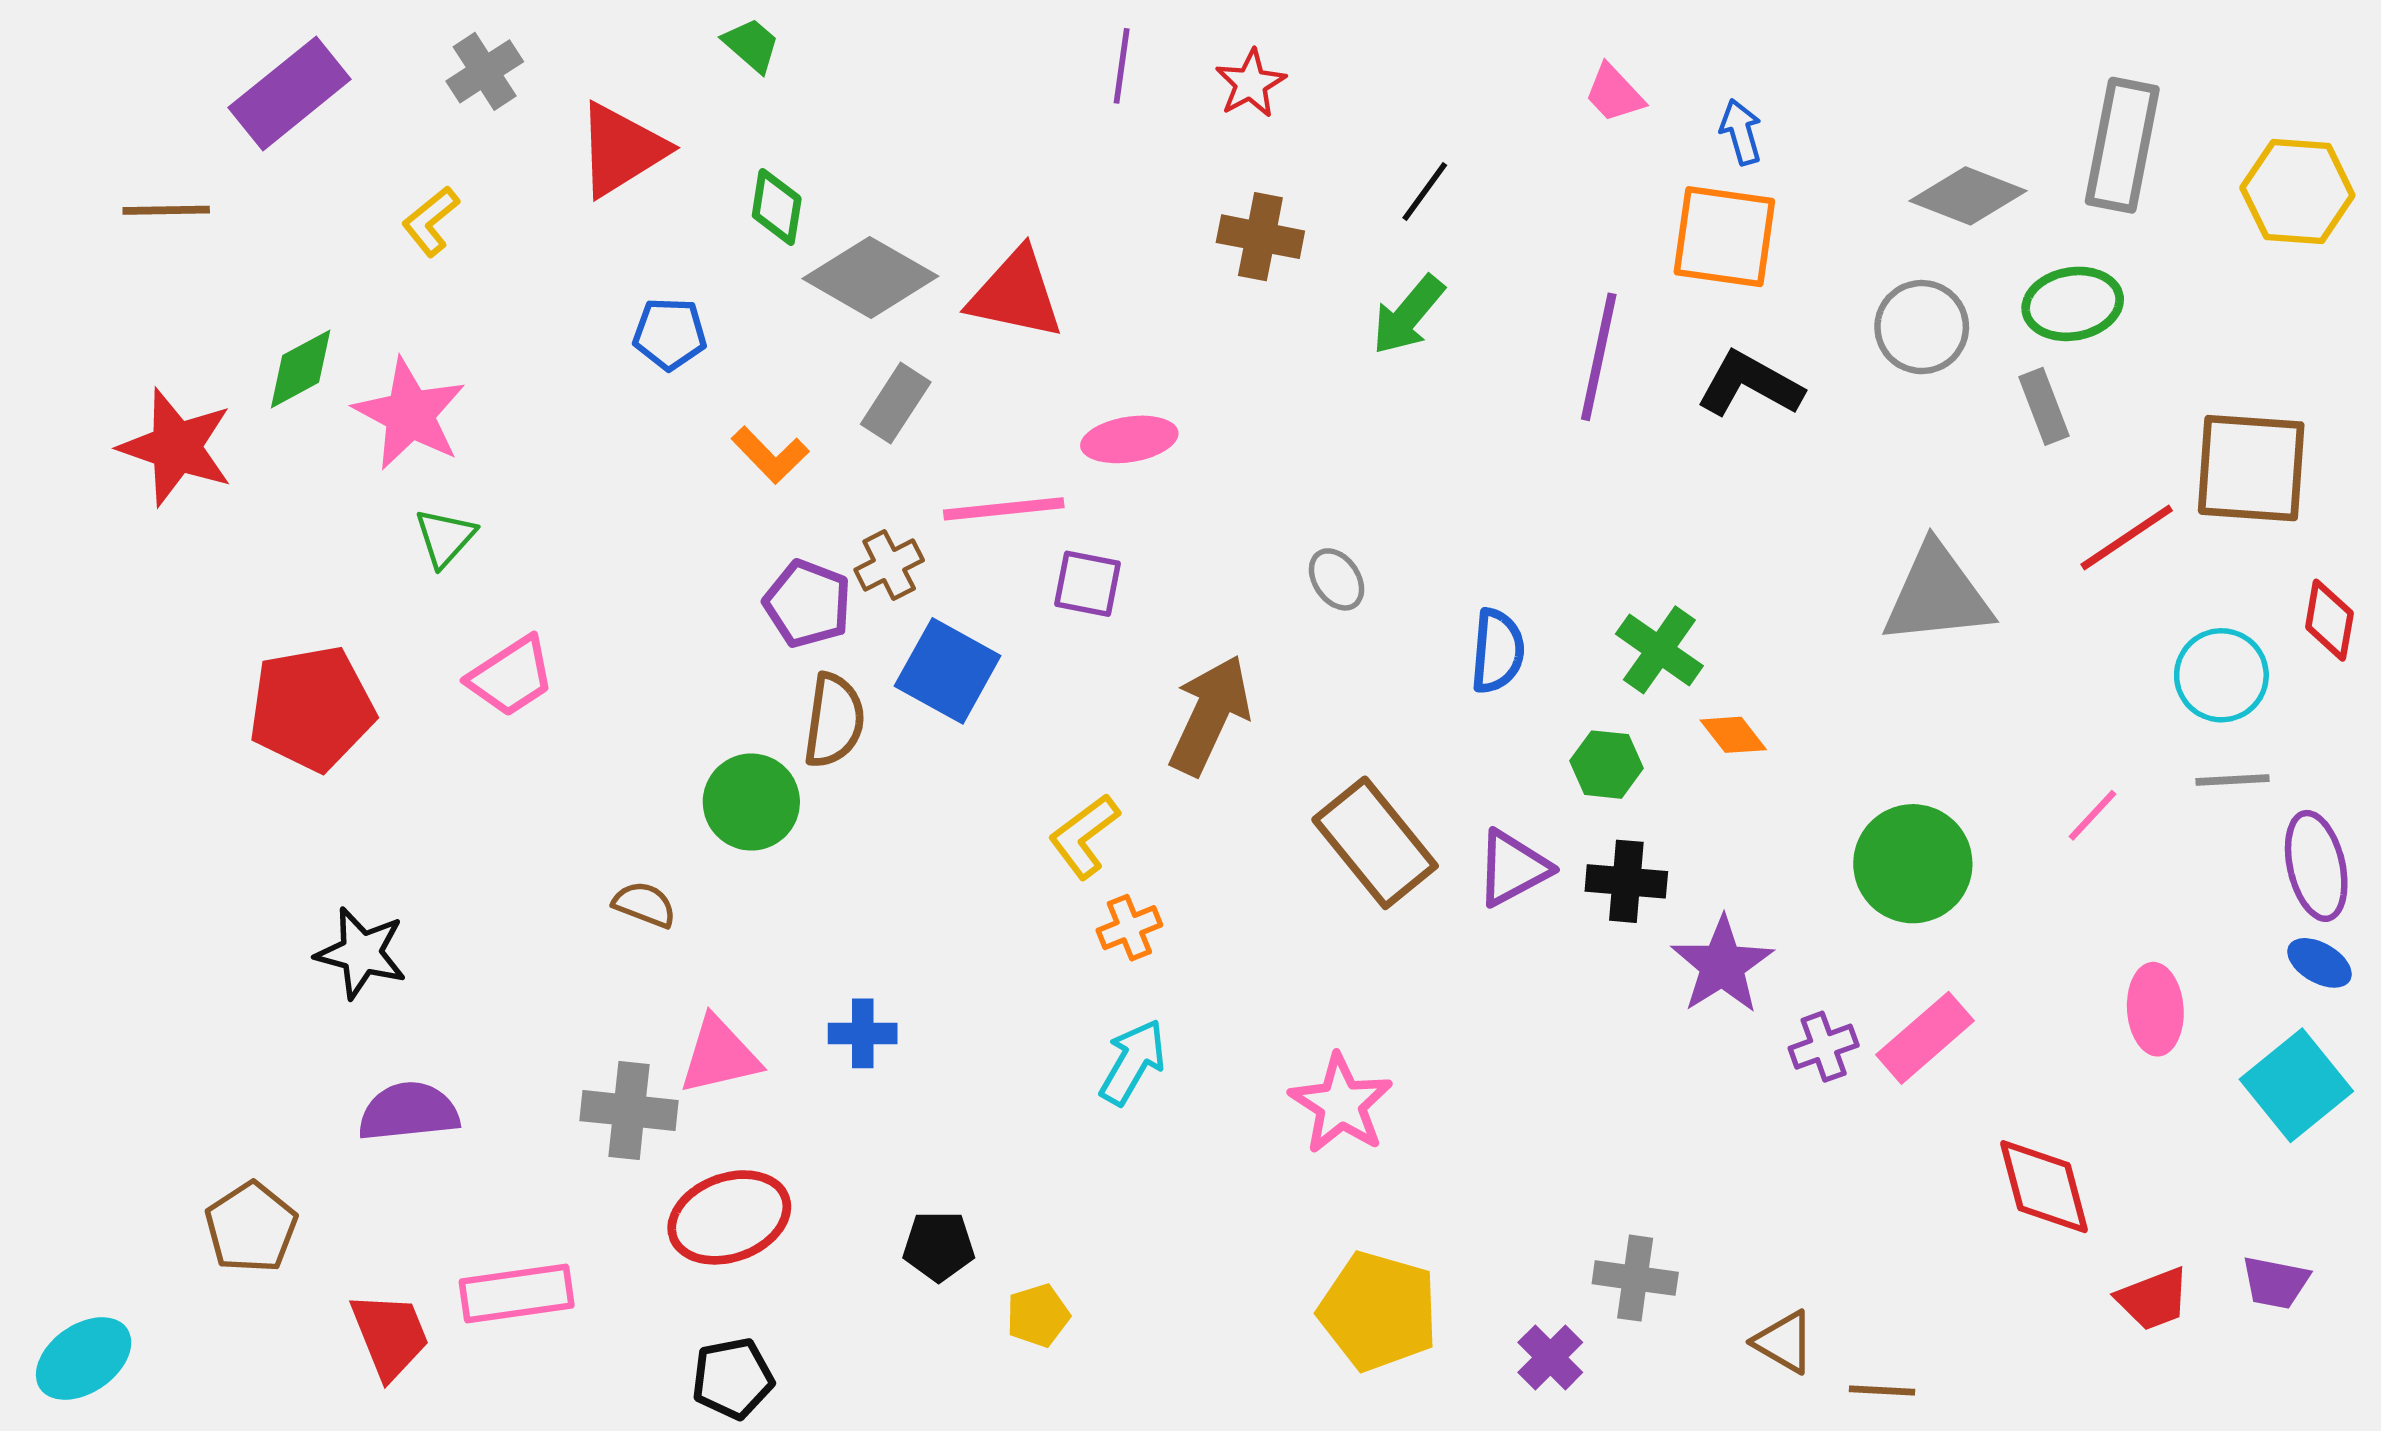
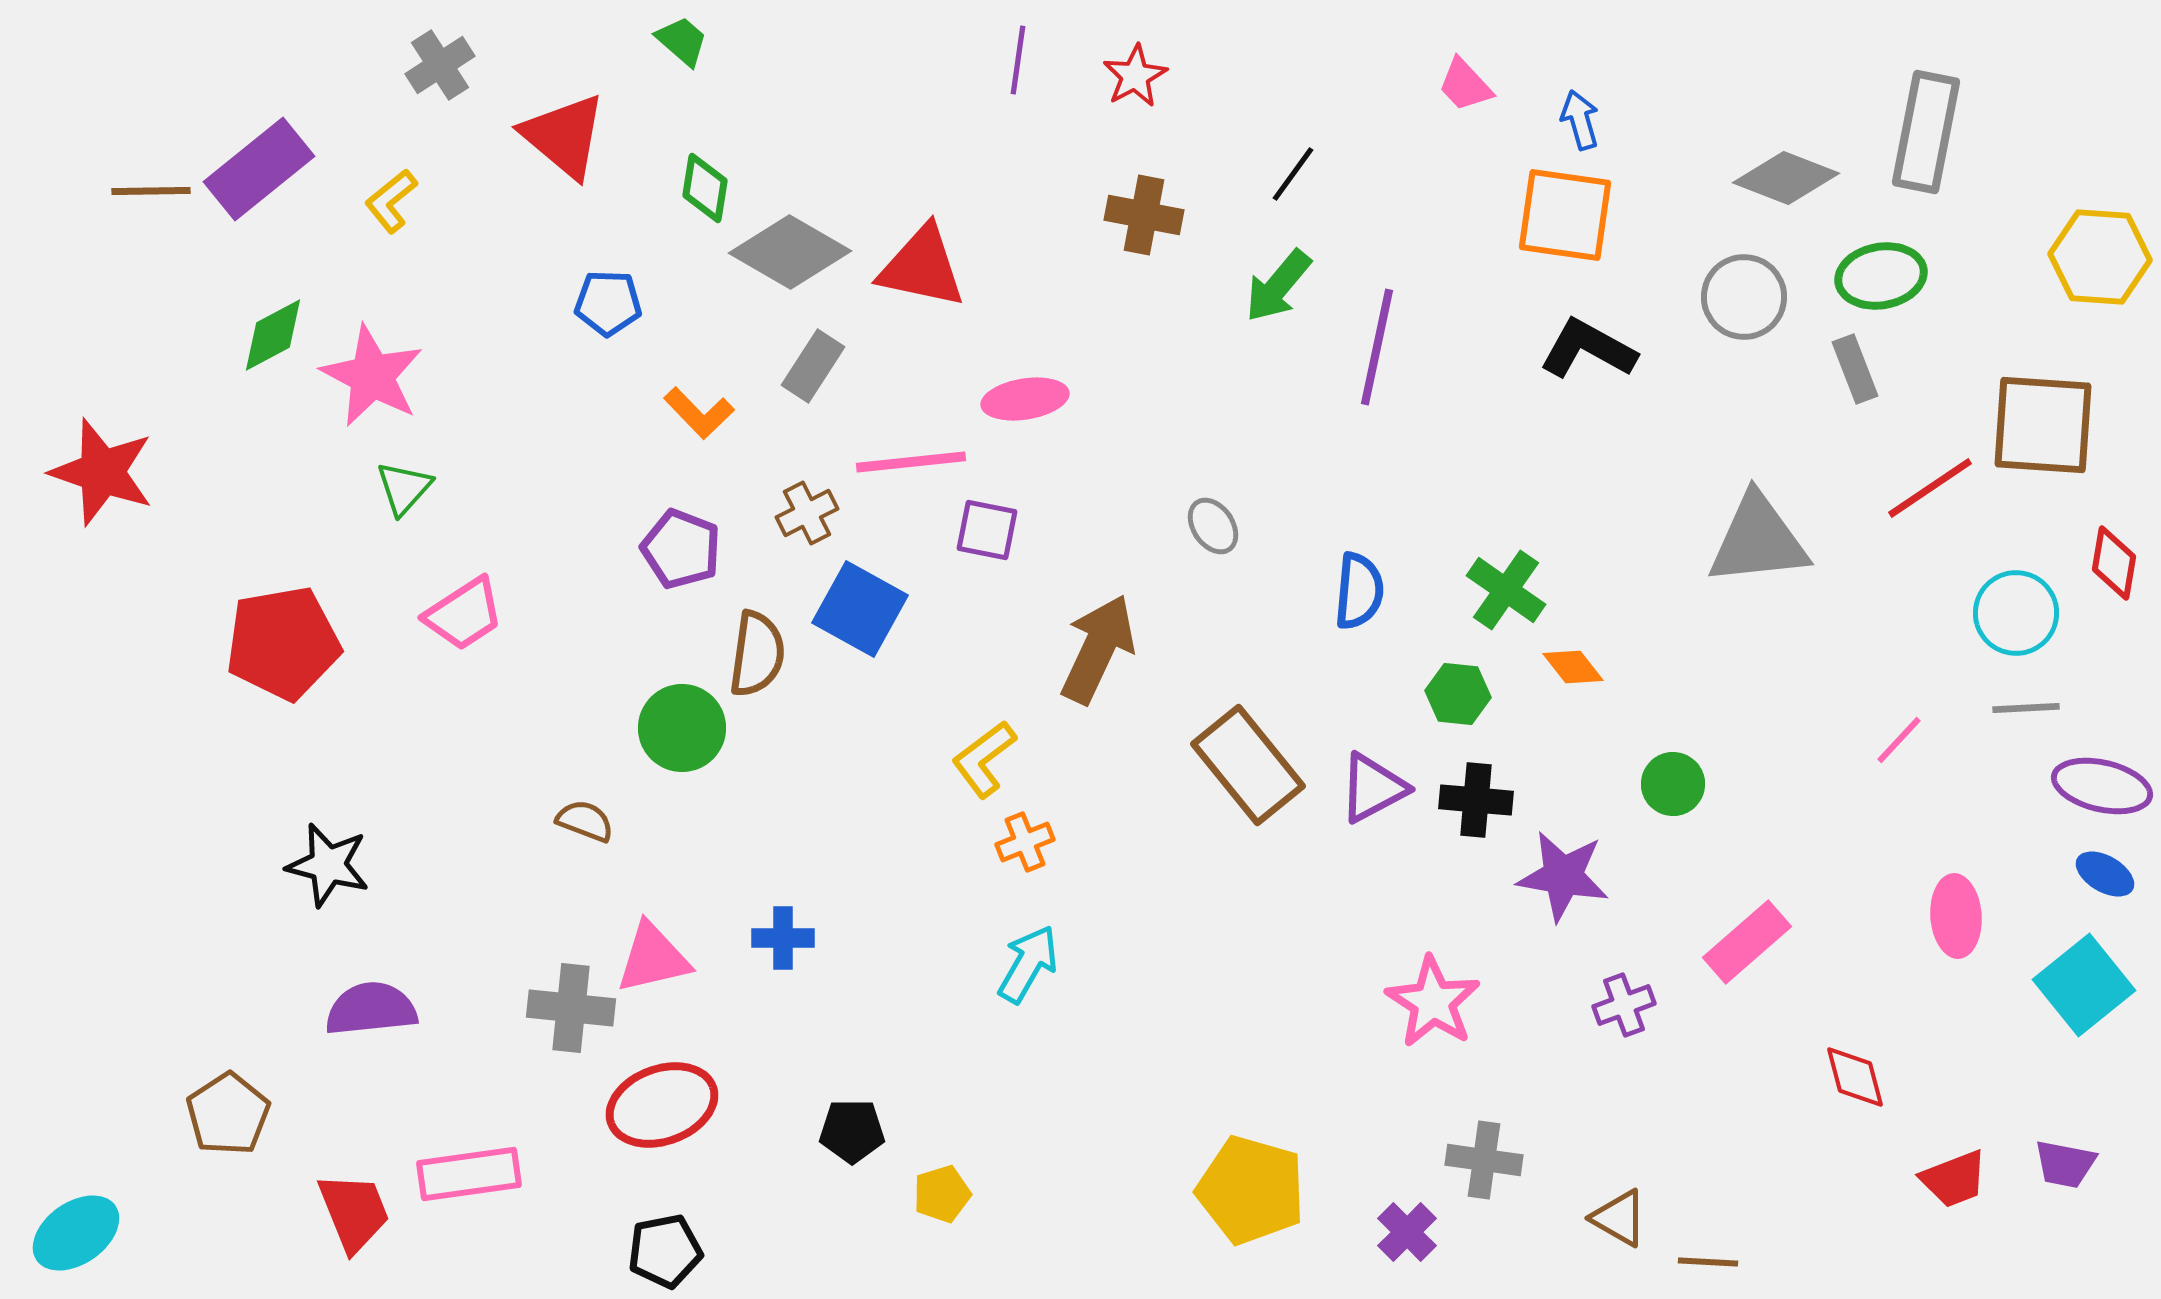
purple rectangle: (290, 93) -> (259, 169), moved
red triangle: (621, 150) -> (564, 136), turned -48
yellow hexagon: (2297, 191) -> (2100, 257), moved
purple line: (1599, 357) -> (1377, 347), moved
red star: (176, 447) -> (102, 472), moved
purple pentagon: (808, 604) -> (681, 549), moved
green circle: (1913, 864) -> (1673, 784), moved, size x0.6
purple ellipse: (2316, 866) -> (2102, 786), turned -64
purple star: (1722, 965) -> (1563, 876), turned -30
purple cross: (1824, 1047) -> (1624, 1005), moved
pink star: (1341, 1104) -> (1433, 1002), moved
red diamond: (2044, 1187) -> (1855, 1077), size x0.7

